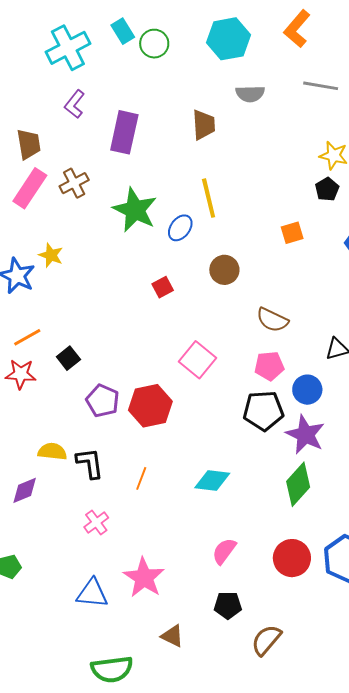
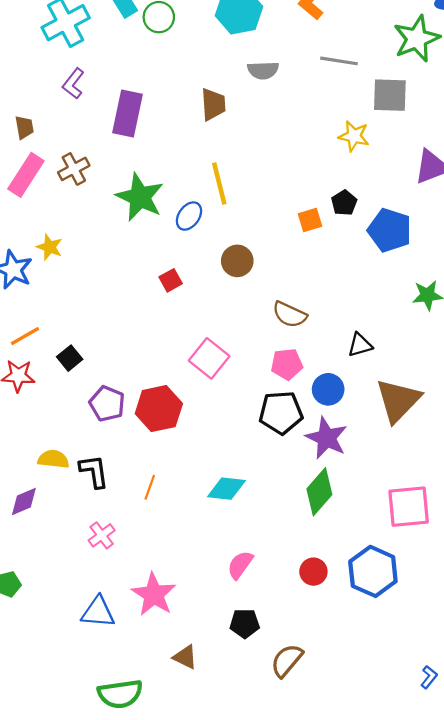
brown trapezoid: (29, 144) -> (24, 127), size x0.7
black pentagon: (327, 189) -> (344, 203), moved
red circle: (292, 558) -> (313, 572), size x0.7

